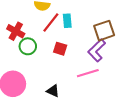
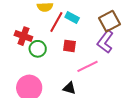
cyan rectangle: (67, 21) -> (72, 18), turned -48
pink line: (88, 73) -> (87, 66), moved

